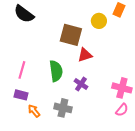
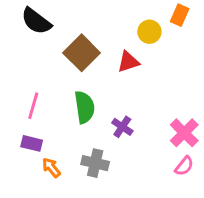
brown square: (71, 35) -> (82, 53), moved, turned 30
red triangle: (85, 55) -> (128, 62), moved
pink cross: (122, 88) -> (184, 133), turned 30

